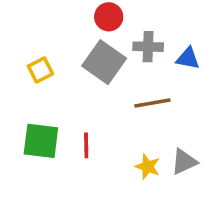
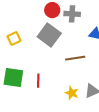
gray cross: (148, 47) -> (72, 14), moved

